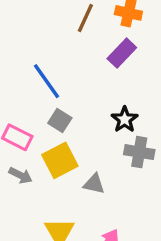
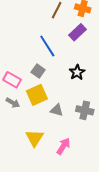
blue line: (46, 81) -> (47, 46), moved
gray cross: (139, 152) -> (85, 110), moved

